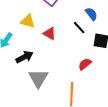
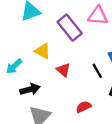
red semicircle: (85, 64) -> (84, 107), moved

